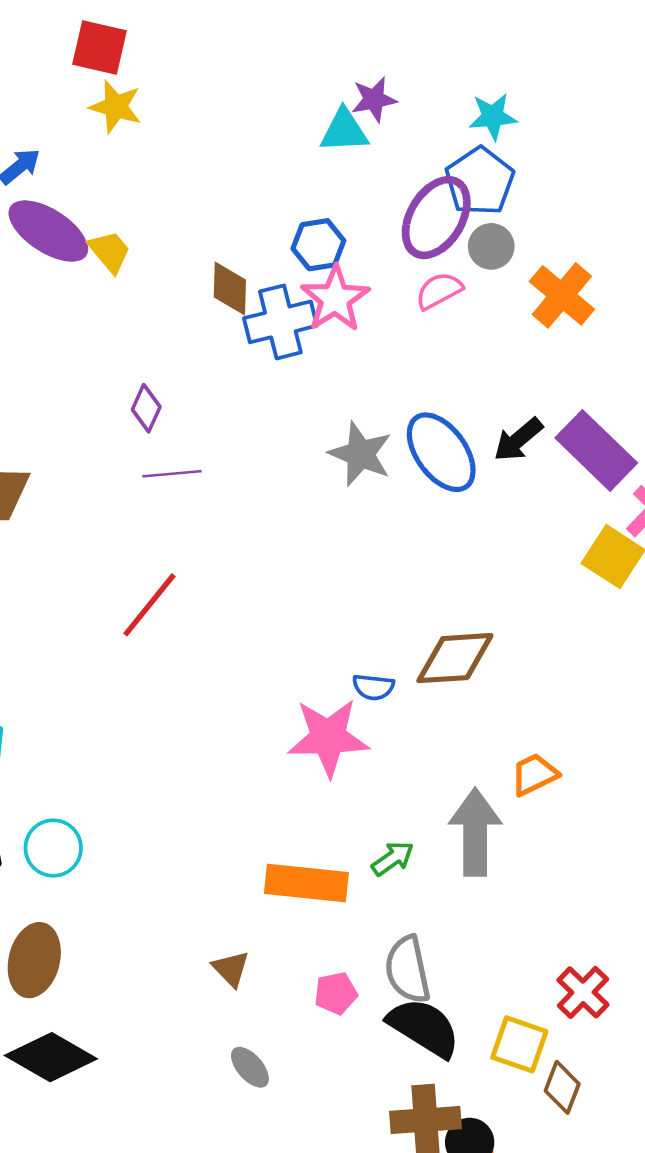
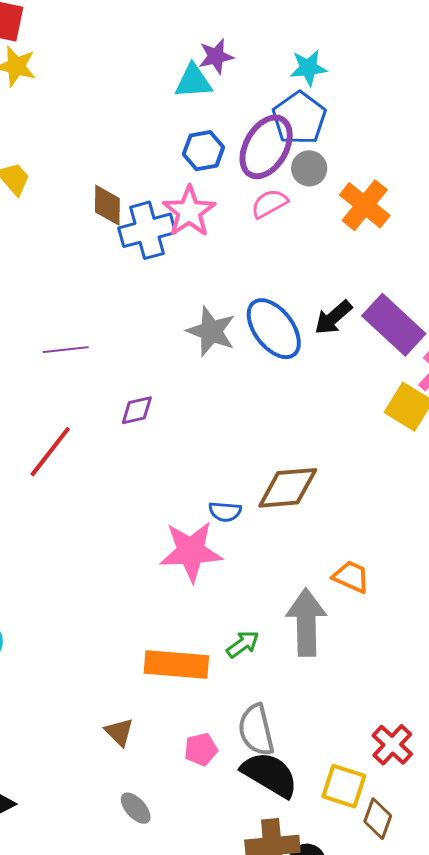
blue hexagon: (318, 245) -> (203, 151), moved
purple diamond: (146, 408) -> (137, 410), moved, turned 54
orange trapezoid: (534, 774) -> (351, 577), turned 51

